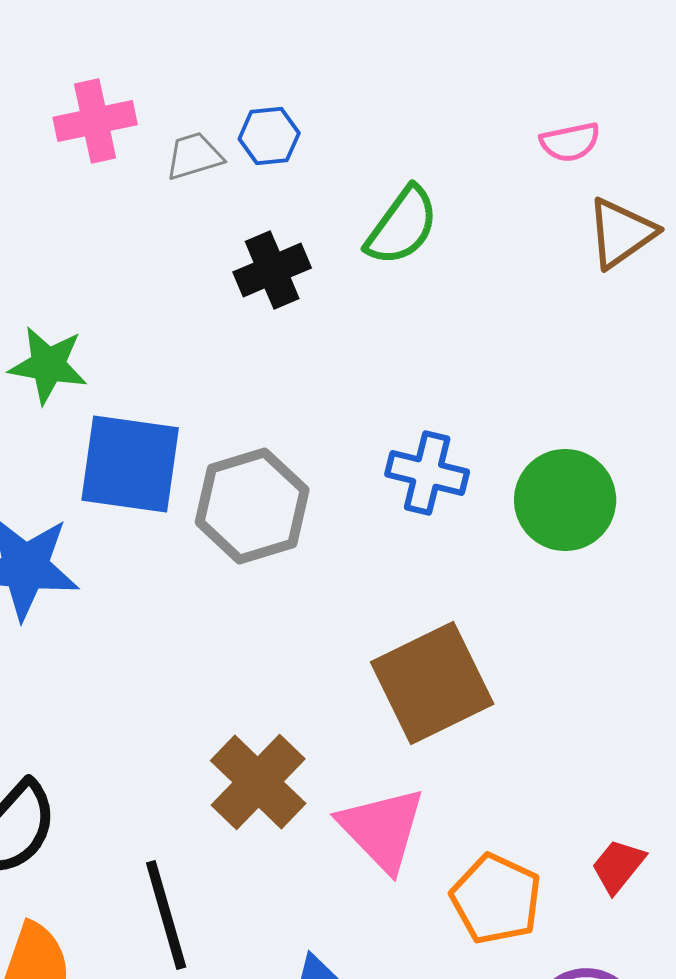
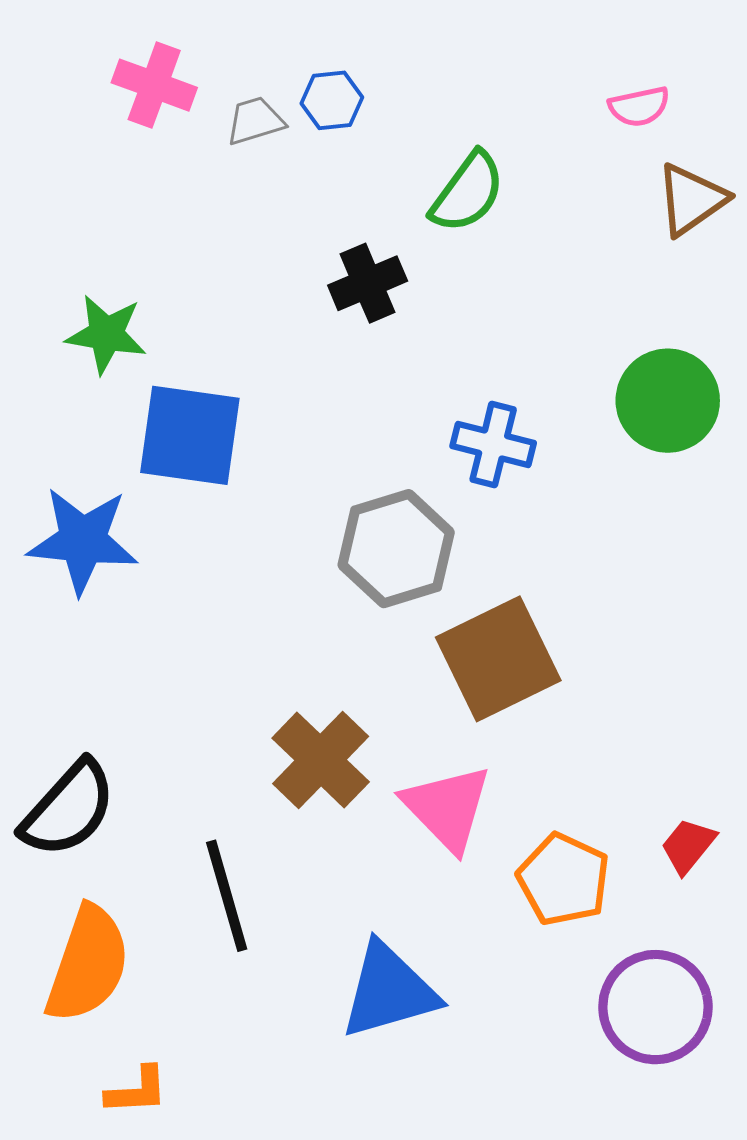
pink cross: (95, 121) -> (154, 85), turned 32
black cross: (272, 270) -> (368, 283), moved
green circle: (565, 500) -> (668, 401), moved
gray hexagon: (252, 506) -> (396, 549), moved

